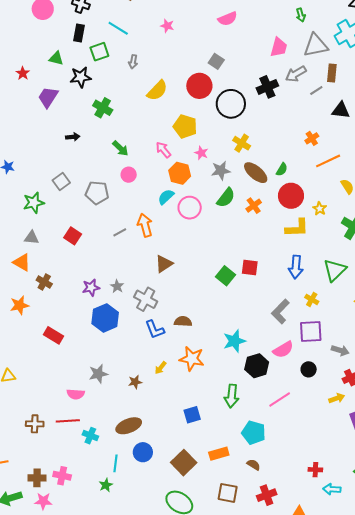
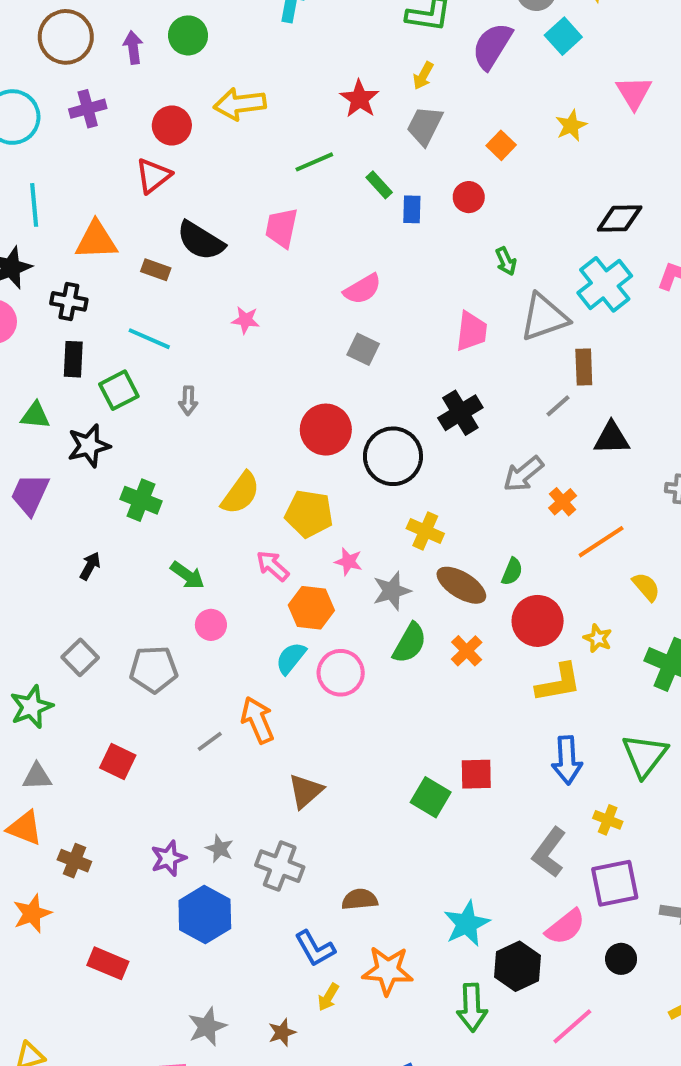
gray square: (216, 61) -> (363, 349), moved
gray arrow: (296, 74) -> (523, 474), moved
yellow semicircle: (157, 91) -> (241, 493), moved
black arrow: (73, 137) -> (90, 566), turned -48
blue L-shape: (155, 330) -> (315, 948), moved
green arrow: (232, 396) -> (472, 1007), moved

